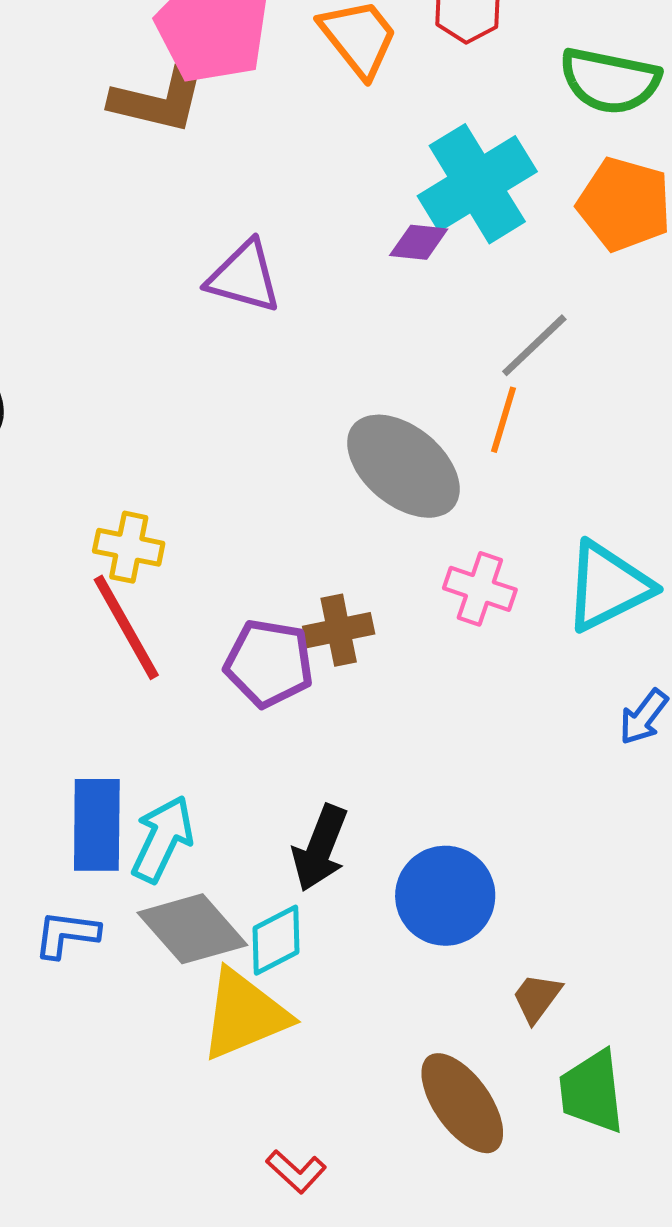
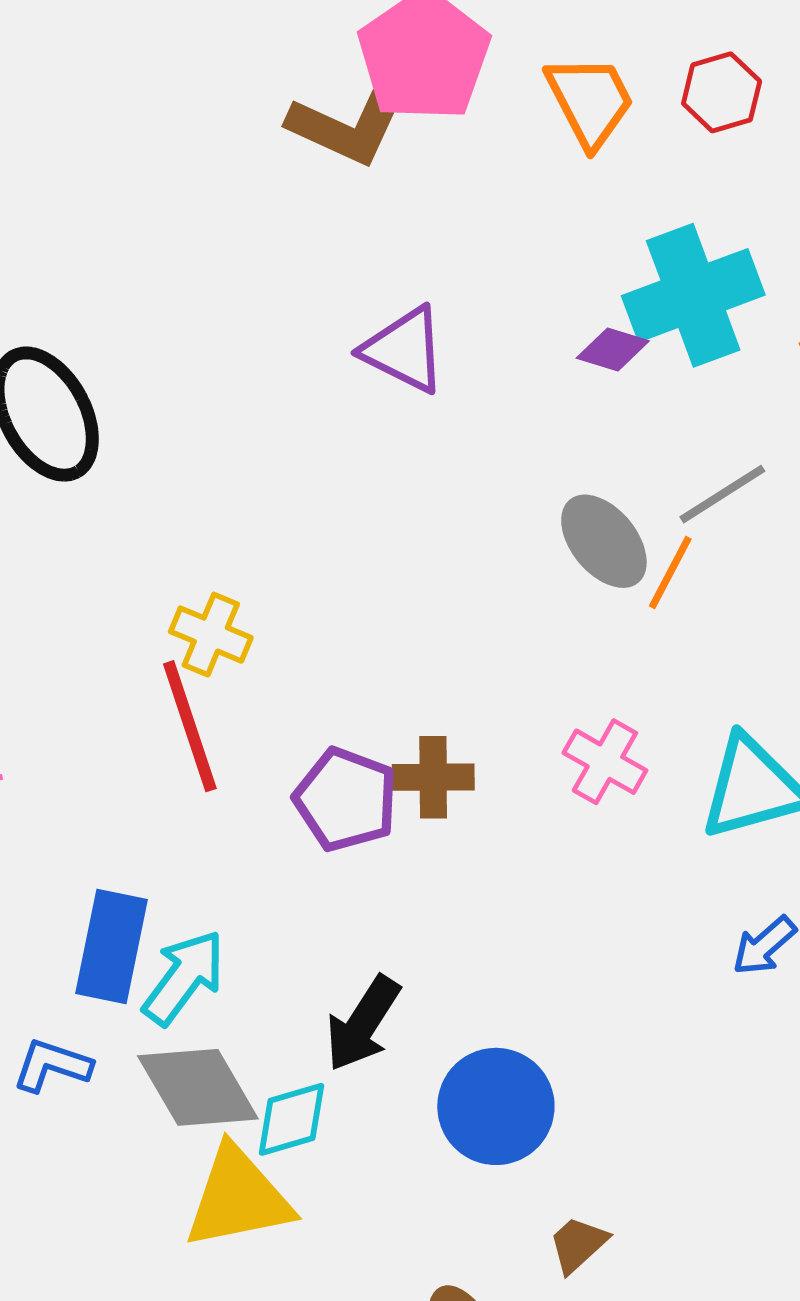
gray ellipse: (403, 466) -> (604, 541), moved, size x0.7

